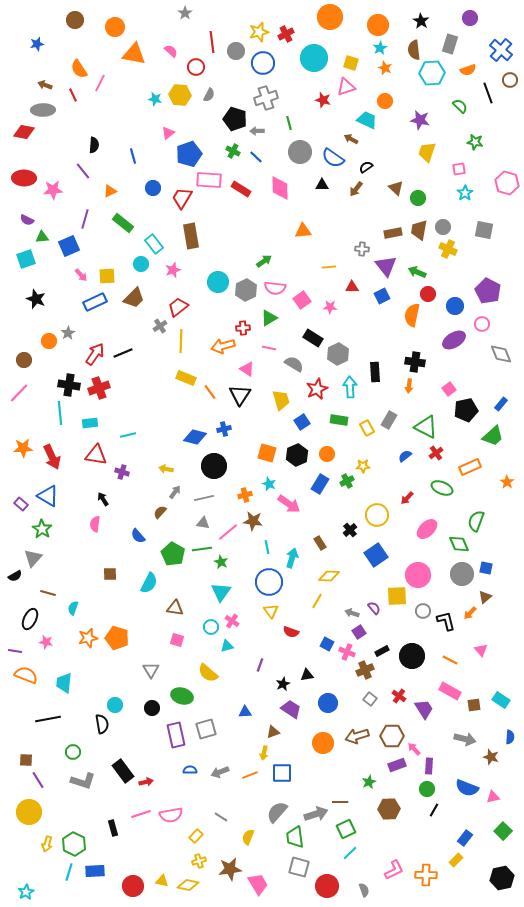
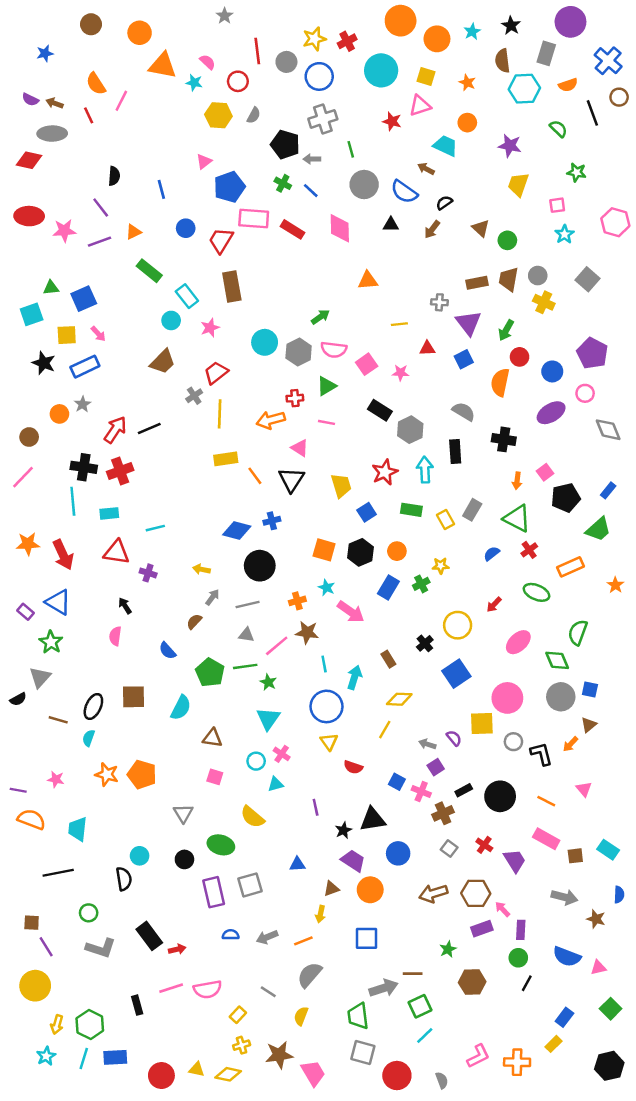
purple circle: (470, 18) -> (570, 22), size x1.6
orange circle: (378, 25) -> (437, 39), moved
cyan star: (380, 48) -> (472, 32), moved
cyan star: (155, 99) -> (194, 83), moved
purple line: (85, 219) -> (99, 242), moved, turned 54
purple semicircle: (27, 220) -> (30, 100), moved
gray square: (484, 230) -> (587, 279), turned 30
green arrow: (417, 272) -> (506, 330), turned -84
yellow square: (107, 276) -> (67, 335), moved
blue rectangle: (95, 302) -> (85, 367), moved
gray semicircle: (294, 364) -> (464, 412), moved
yellow rectangle: (186, 378) -> (226, 459), turned -30
orange arrow: (409, 386) -> (517, 481), moved
brown square: (110, 574) -> (133, 697), size x1.5
black ellipse: (30, 619) -> (93, 706), moved
orange star: (88, 638) -> (107, 774), turned 30
purple line: (260, 665) -> (316, 807), turned -32
black triangle: (307, 675) -> (373, 819), size x1.6
orange circle: (323, 743) -> (370, 890), moved
blue square: (282, 773) -> (367, 938), moved
gray semicircle: (277, 812) -> (310, 975), moved
cyan star: (26, 892) -> (46, 1056), moved

